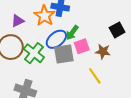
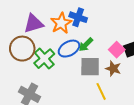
purple triangle: (18, 21) -> (34, 24), size x1.5
pink square: (82, 46) -> (117, 50), moved, turned -35
gray square: (64, 54) -> (90, 67), moved

